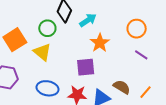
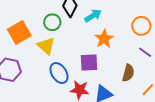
brown semicircle: (122, 87) -> (128, 73), moved, turned 72
blue ellipse: (48, 88) -> (59, 73), moved, turned 45

